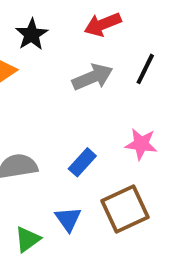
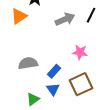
pink star: (141, 144) -> (80, 52), moved
blue rectangle: (82, 162) -> (54, 71), moved

